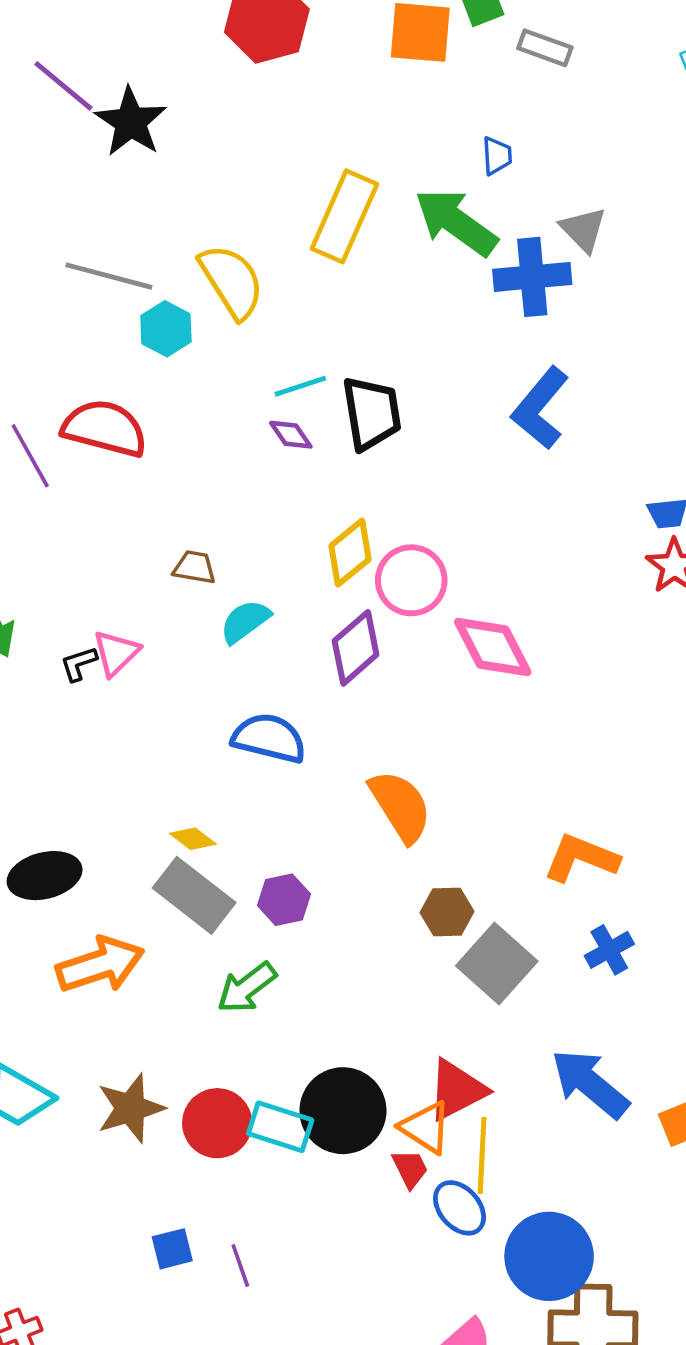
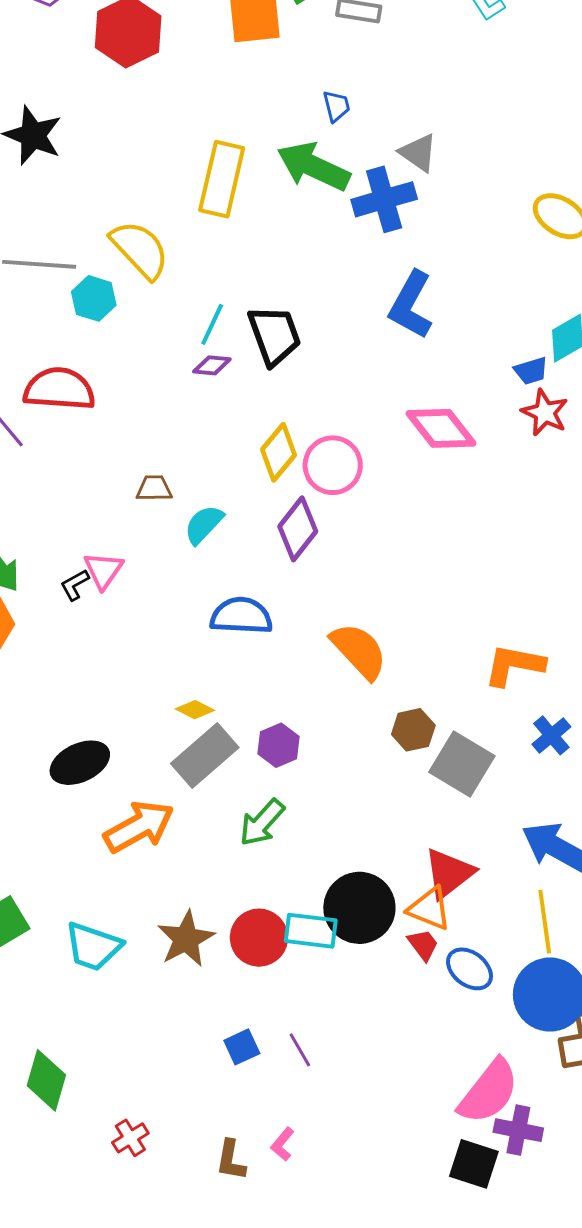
cyan line: (300, 386) -> (212, 324), turned -36
purple diamond: (291, 435) -> (212, 365), turned -39
pink diamond: (493, 647) -> (441, 428), moved
gray rectangle: (194, 895) -> (205, 756), turned -68
yellow line: (482, 1155) -> (545, 922), moved

